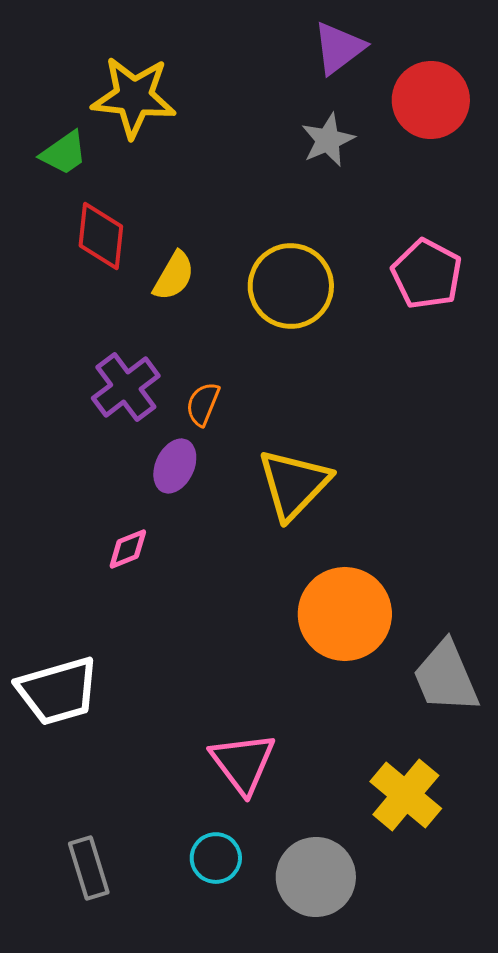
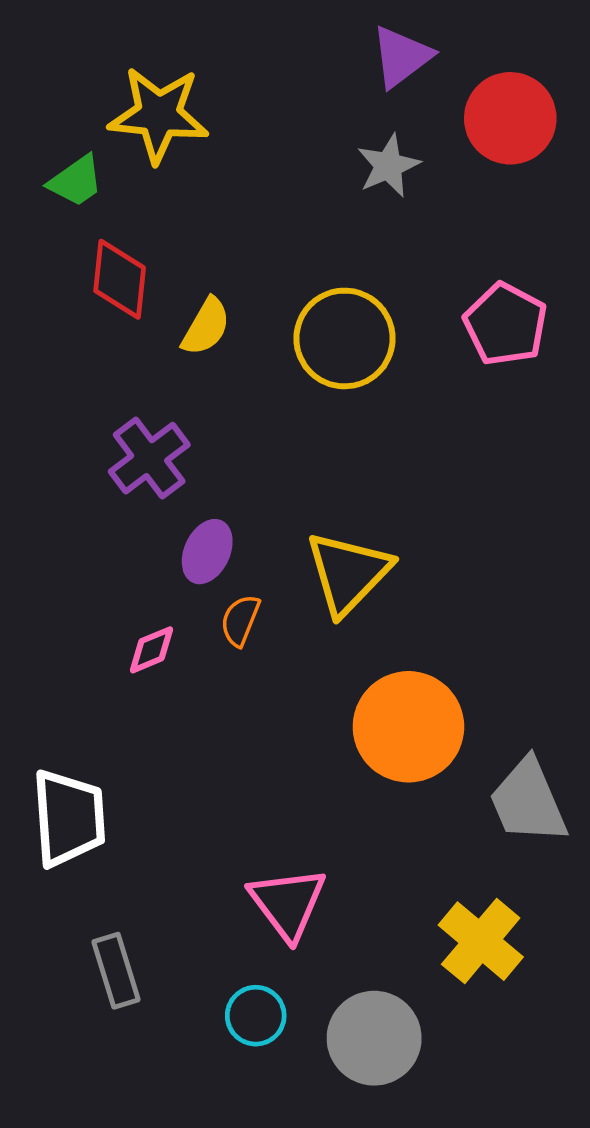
orange semicircle: (203, 404) -> (240, 620), moved
white trapezoid: (58, 691) -> (69, 818), turned -78
gray rectangle: (89, 868) -> (116, 971), moved

